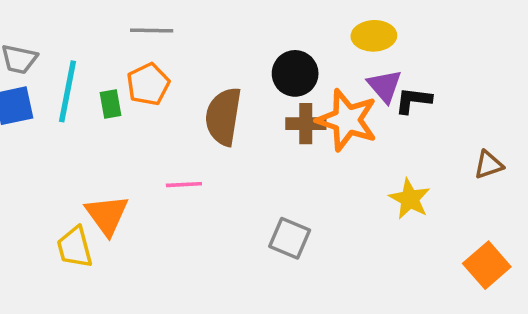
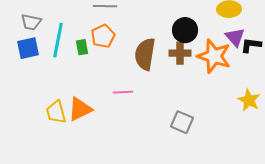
brown cross: (306, 124) -> (180, 53), moved
orange triangle: (107, 215) -> (80, 109), turned 40
yellow trapezoid: (75, 247) -> (56, 112), moved

